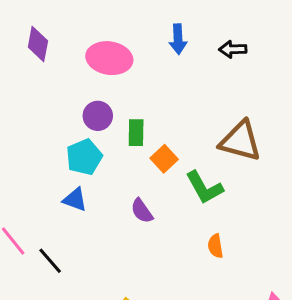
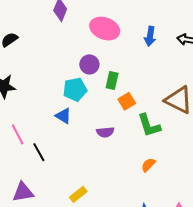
blue arrow: (178, 39) -> (150, 36), moved
purple semicircle: (142, 211) -> (105, 132), turned -72
orange semicircle: (215, 246) -> (148, 165), turned 42

